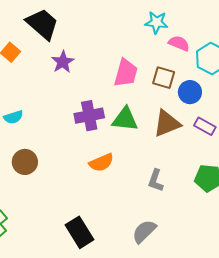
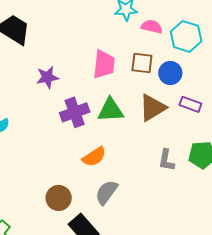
purple star: (63, 62) -> (47, 77), moved, turned 30
brown circle: (25, 162) -> (59, 198), moved
gray L-shape: (156, 180) -> (166, 160), moved
gray semicircle: (144, 231) -> (106, 192), moved

